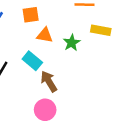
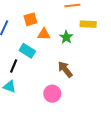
cyan rectangle: (32, 61) -> (27, 51), moved
brown arrow: (49, 81) -> (65, 69), moved

